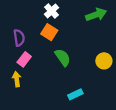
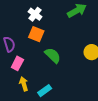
yellow arrow: (17, 79) -> (24, 84), moved
cyan rectangle: (75, 94) -> (45, 91), moved

